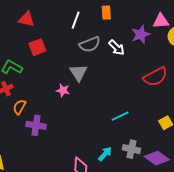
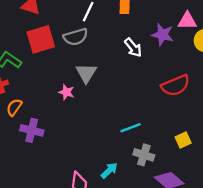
purple star: (141, 34) -> (163, 35), turned 30
gray semicircle: (90, 44) -> (76, 37), moved
red square: (37, 47) -> (41, 39), size x1.4
gray cross: (131, 149) -> (144, 155), moved

